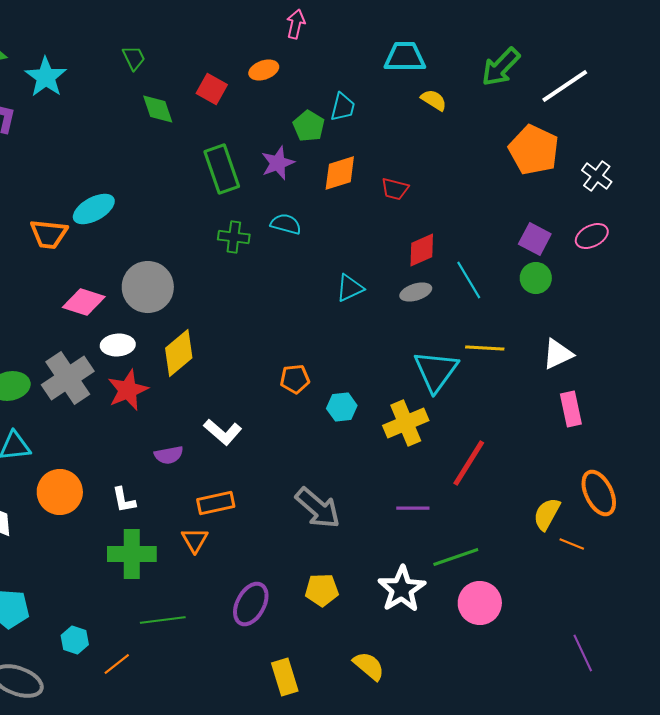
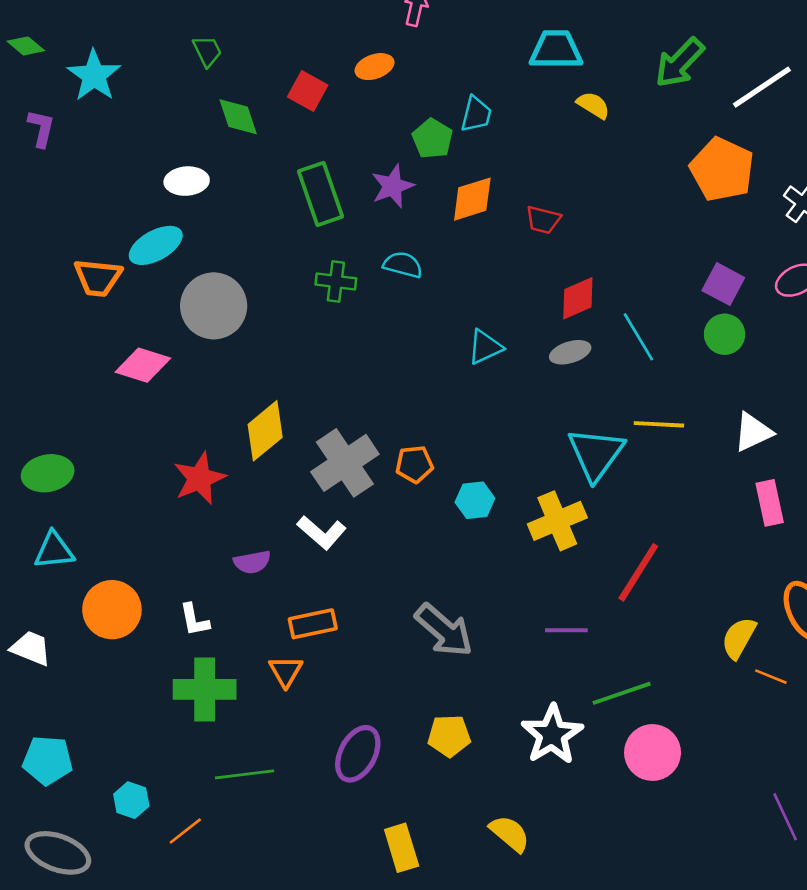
gray circle: (148, 287) -> (214, 306), moved
white ellipse: (118, 345) -> (187, 181), moved
gray cross: (68, 378) -> (345, 463), moved

